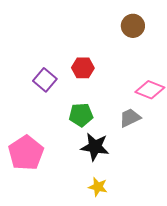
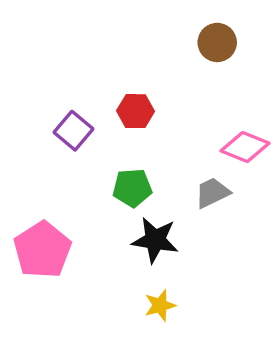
yellow star: (98, 187) -> (160, 305), turned -30

